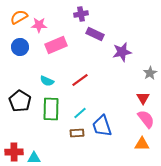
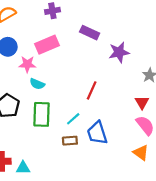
purple cross: (81, 14) -> (52, 11), moved
pink star: (39, 25) -> (27, 64), moved
red line: (80, 80) -> (92, 90), moved, turned -30
orange triangle: (142, 144) -> (141, 153), turned 35

